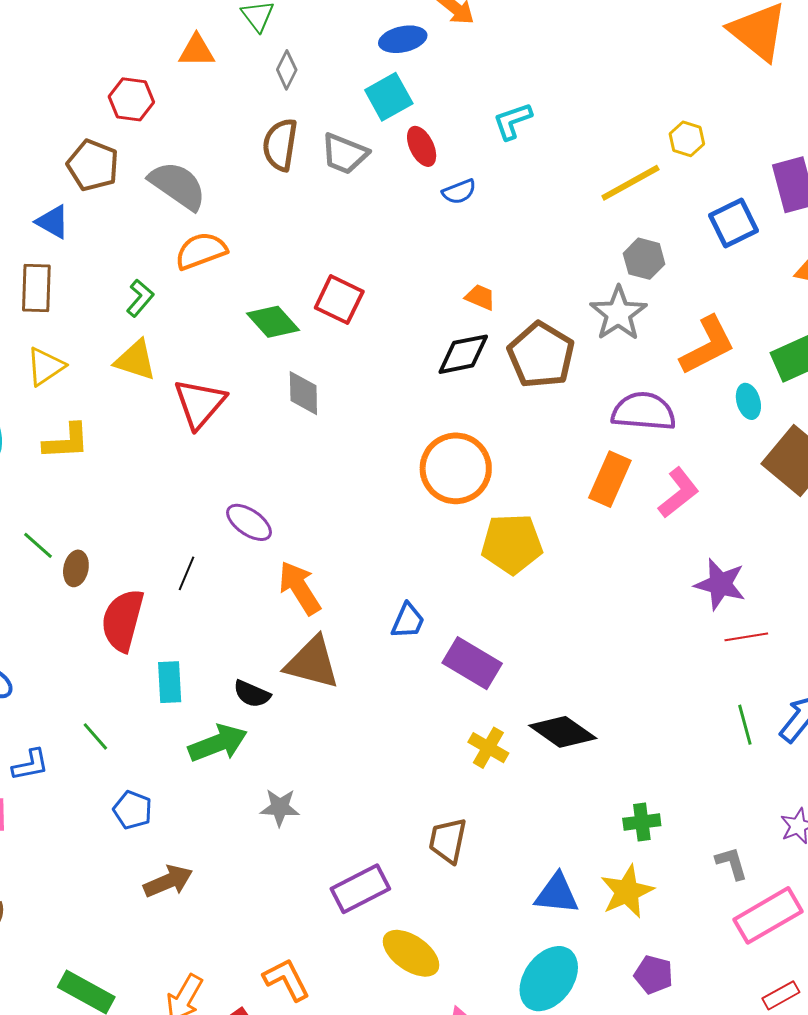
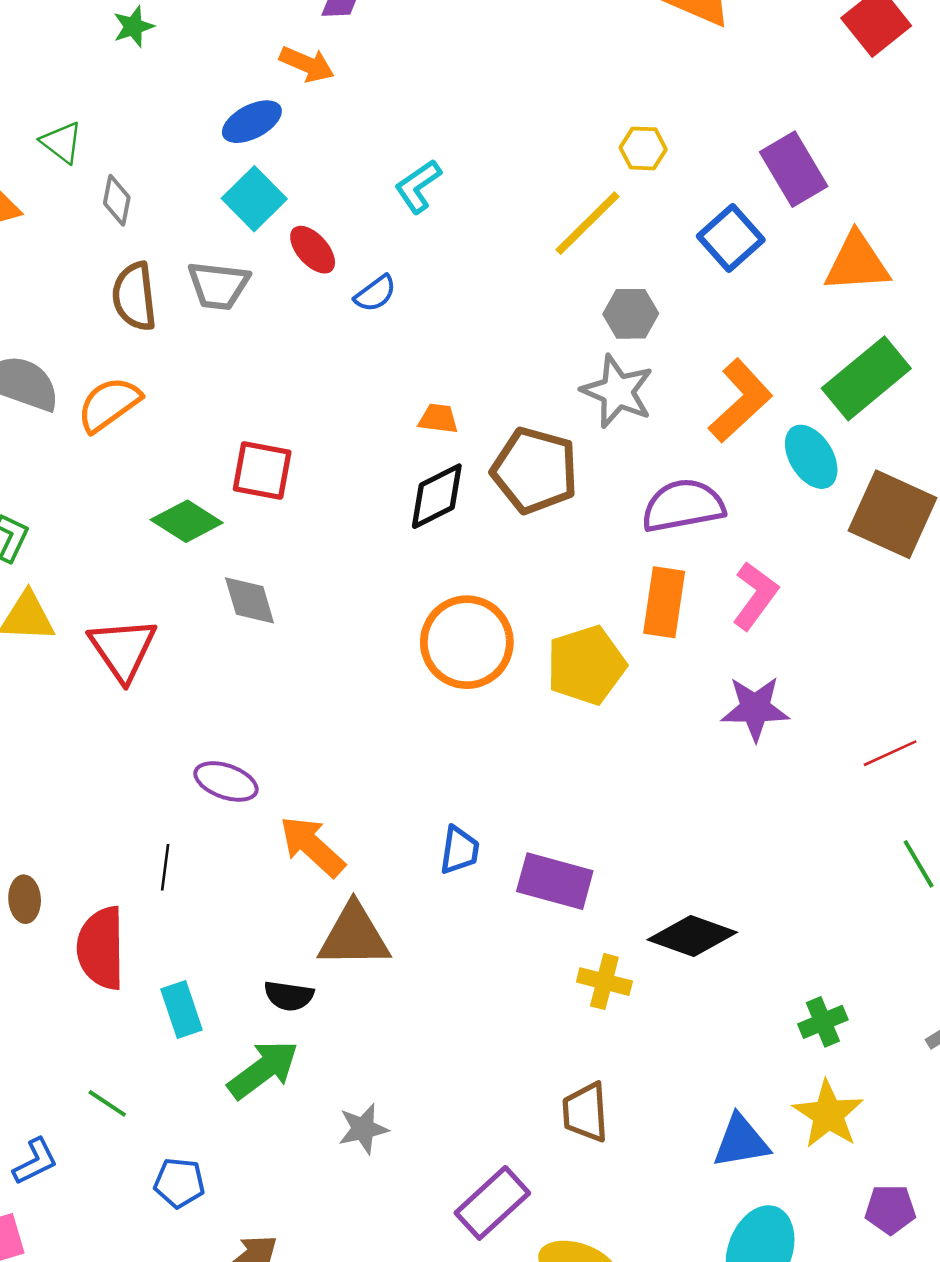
orange semicircle: (201, 251) -> (109, 404), moved
cyan ellipse: (748, 401) -> (811, 457), size x1.4
yellow pentagon: (512, 544) -> (586, 665), moved
purple star: (720, 584) -> (755, 708), moved

